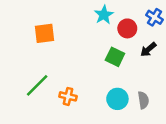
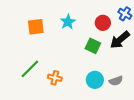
cyan star: (104, 15) -> (68, 22), moved
black arrow: (148, 49) -> (120, 40), size x1.5
gray semicircle: (143, 100) -> (116, 81), turned 80

